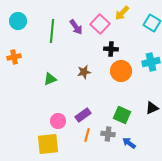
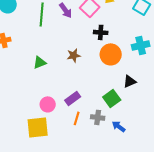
black triangle: (152, 108) -> (130, 81), moved
green square: (122, 115) -> (112, 98), turned 30

